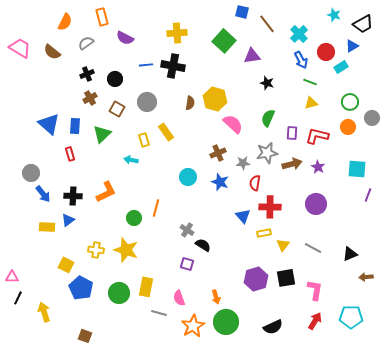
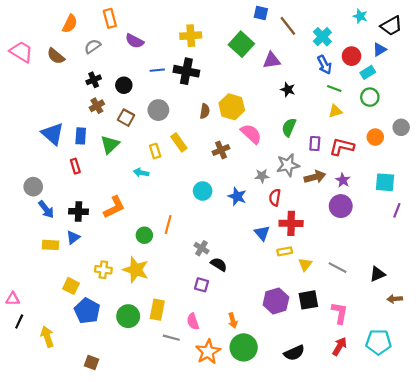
green circle: (350, 102) -> (370, 97), moved
brown cross: (218, 153) -> (221, 150), moved
purple circle: (316, 204) -> (341, 206), moved

